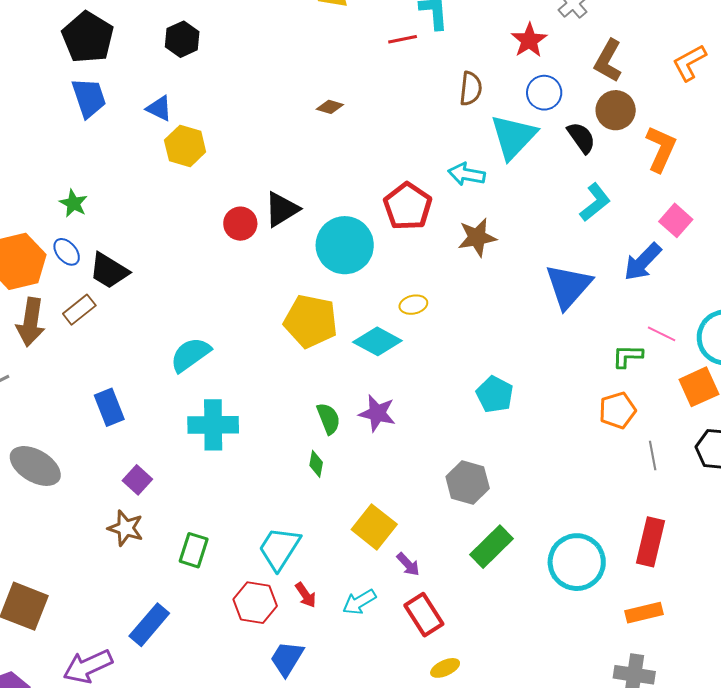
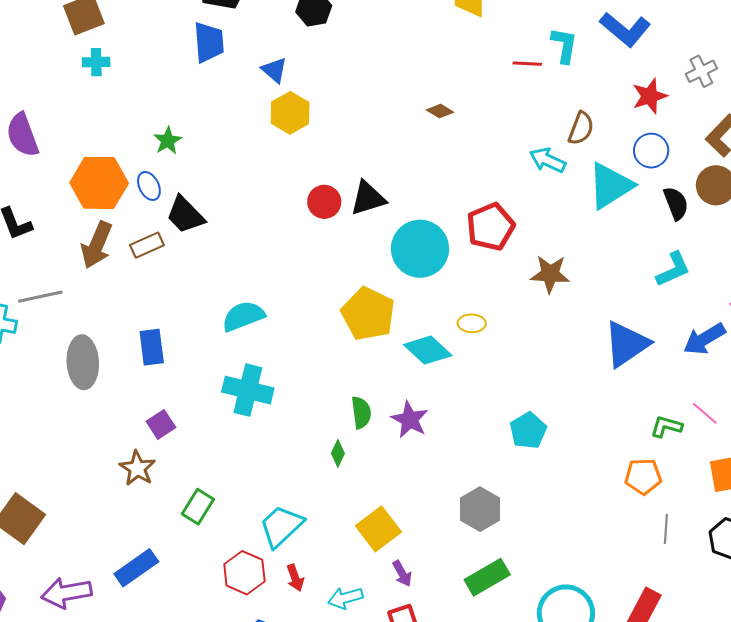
cyan arrow: (466, 174) -> (548, 160), moved
gray ellipse: (35, 466) -> (83, 362), moved, turned 42

